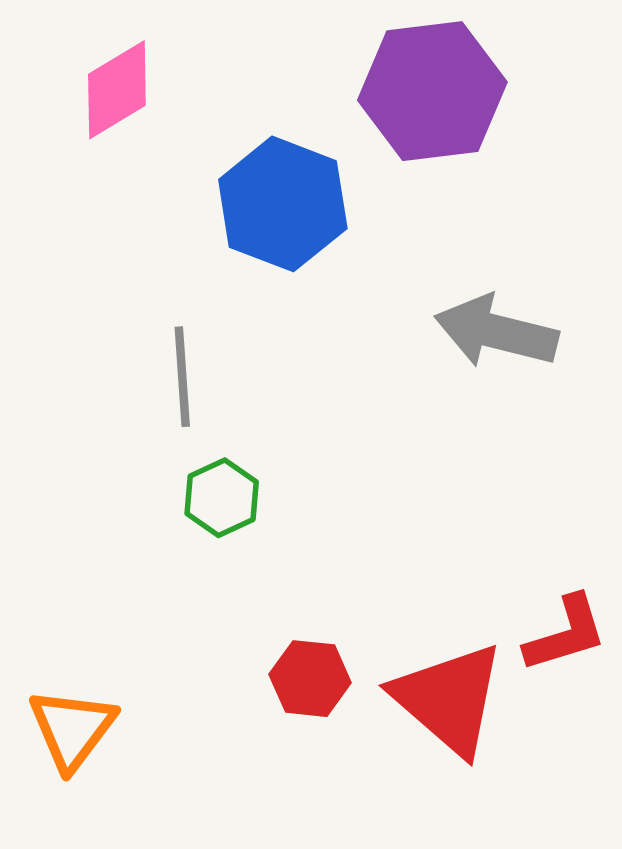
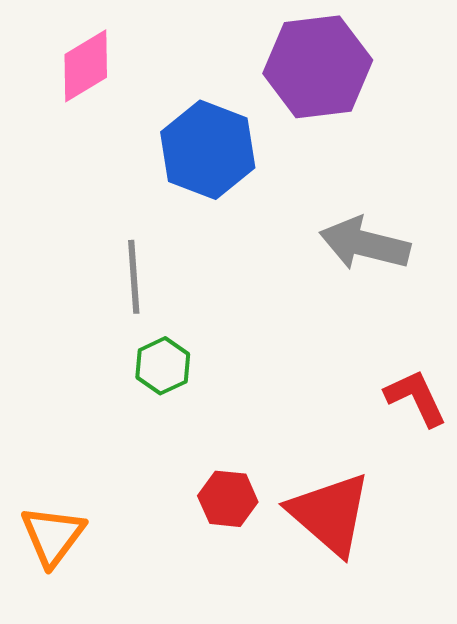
red L-shape: (566, 634) -> (416, 398), moved, turned -98

